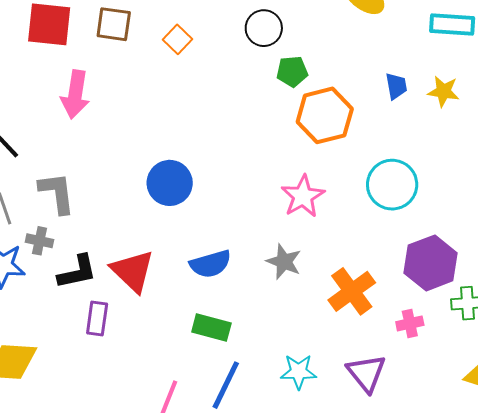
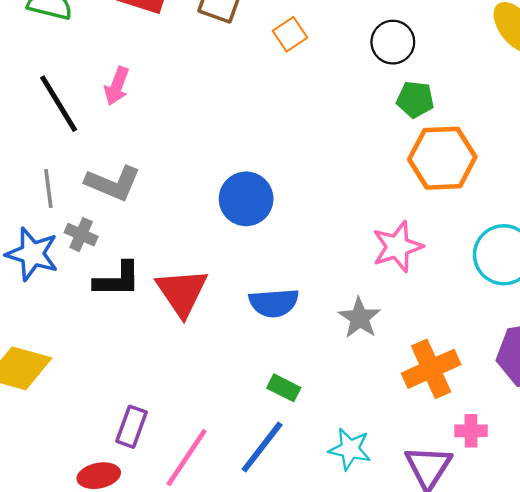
pink arrow: (75, 94) -> (117, 86), moved, size x0.7
gray L-shape: (57, 193) -> (113, 183), turned 108
purple rectangle: (97, 319) -> (132, 427), moved
pink cross: (410, 323) -> (471, 431), moved
green rectangle: (211, 327) -> (284, 388), moved, size x0.7

